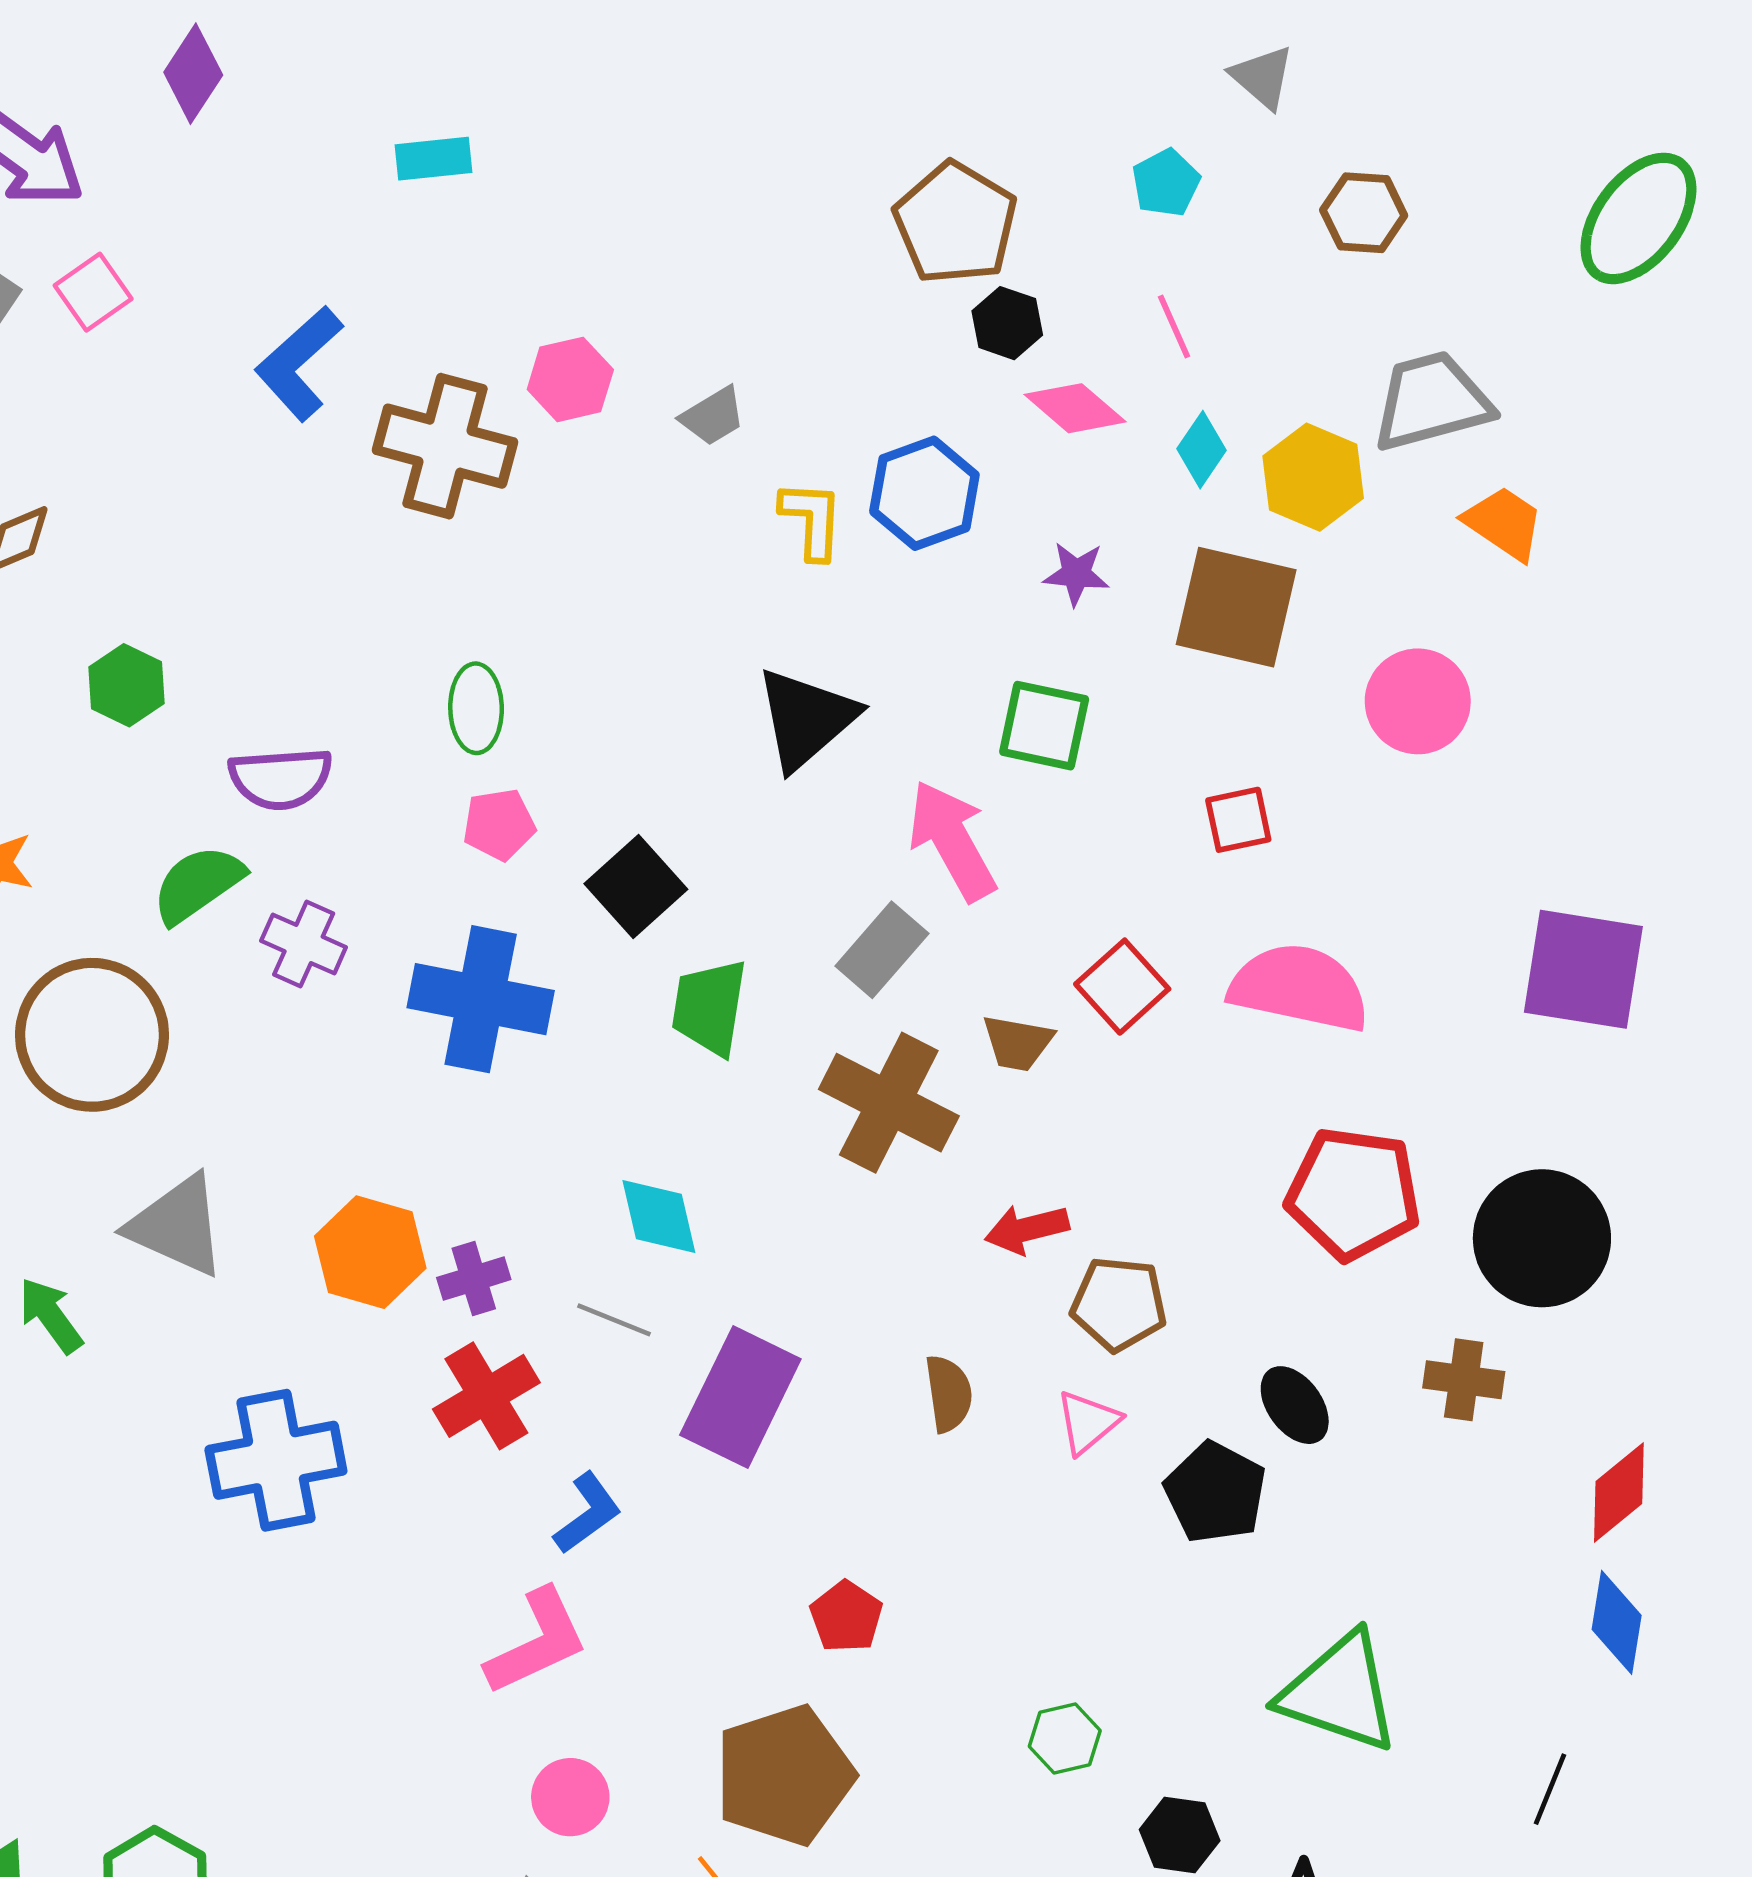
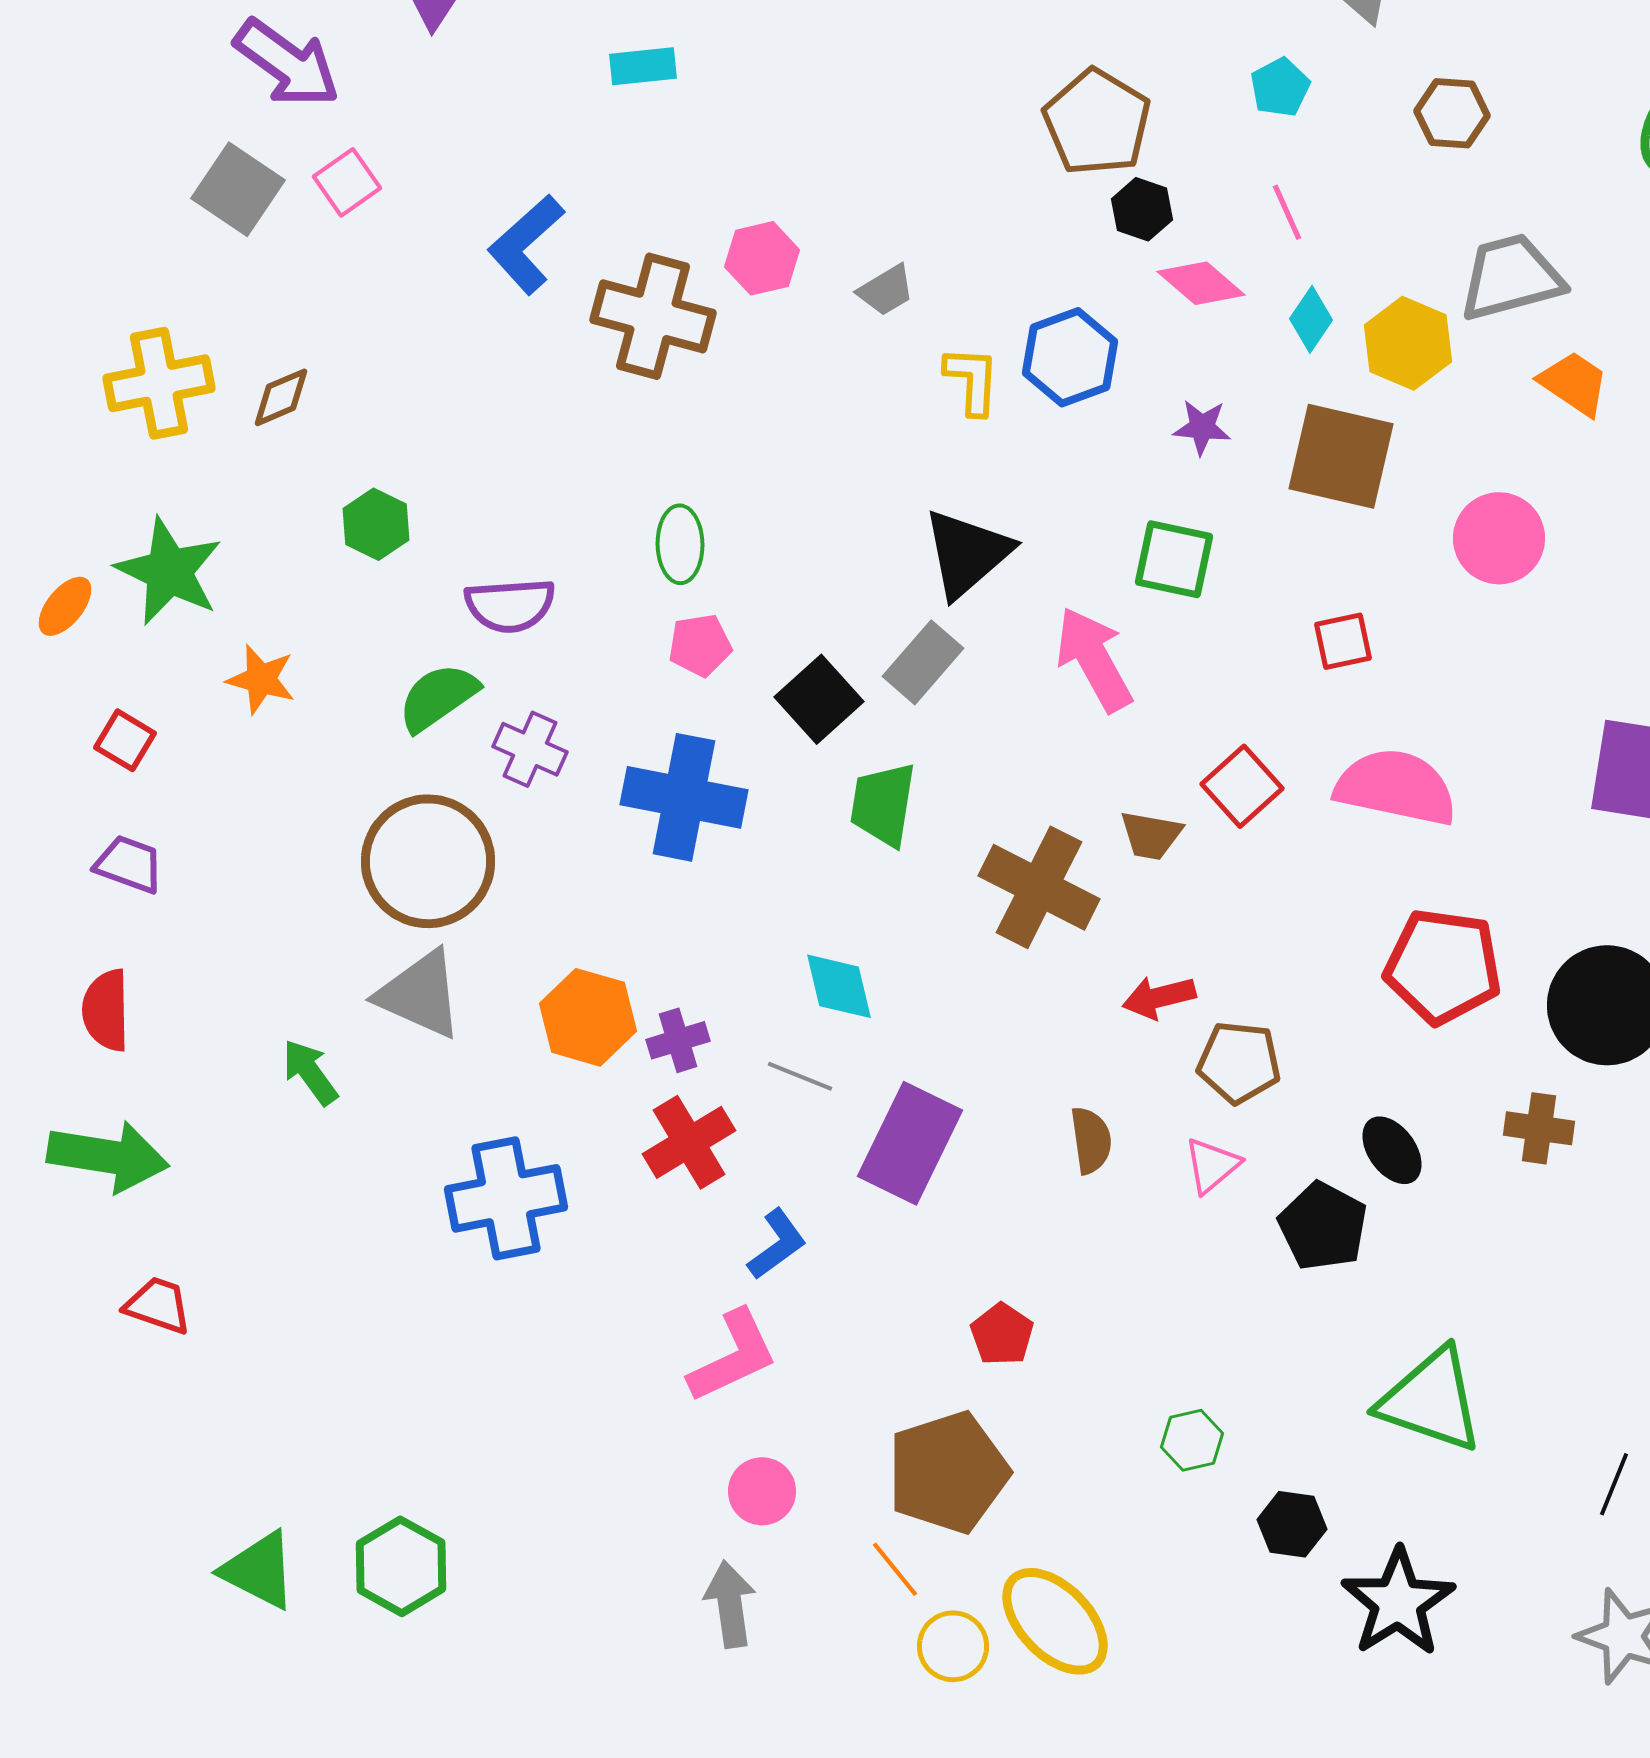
gray rectangle: (882, 950) -> (923, 662), moved
brown circle: (92, 1035) -> (428, 861), moved

